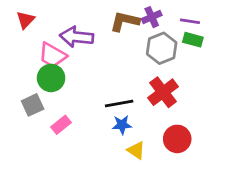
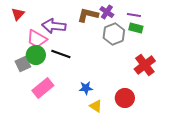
purple cross: (152, 17) -> (107, 12), turned -32
red cross: (163, 92) -> (145, 65), moved
black line: (119, 103) -> (61, 54), moved, turned 30
gray square: (33, 105) -> (23, 64), moved
pink rectangle: (61, 125) -> (43, 88), size x1.5

